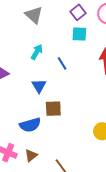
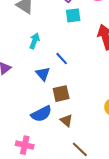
blue line: (62, 63) -> (62, 59), moved
brown triangle: (31, 155) -> (66, 121), moved, turned -32

